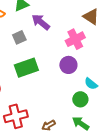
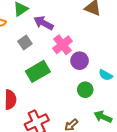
pink cross: (75, 39) -> (63, 45), moved
green circle: (80, 99) -> (85, 90), moved

